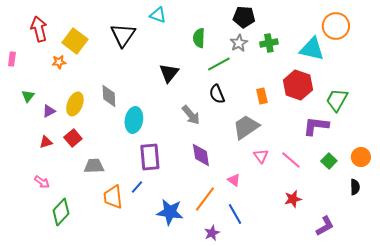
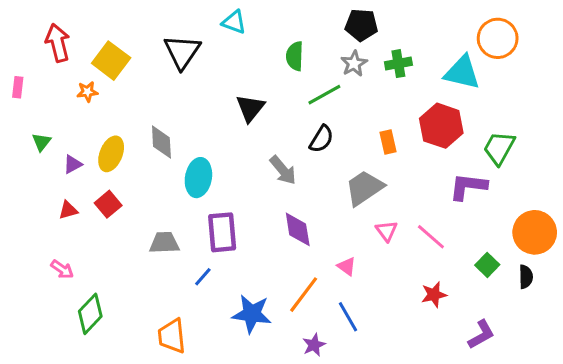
black semicircle: (217, 94) -> (321, 139), turned -126
orange circle: (361, 157) -> (535, 232), size x1.5
green square: (329, 161) -> (487, 265), moved
gray trapezoid: (94, 166) -> (164, 243), moved
orange trapezoid: (113, 197) -> (172, 336), moved

